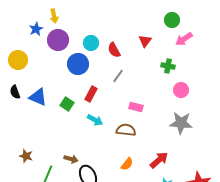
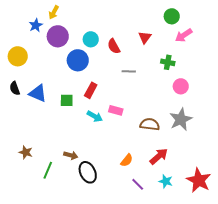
yellow arrow: (54, 16) -> (54, 12), turned 40
gray line: (118, 76) -> (129, 71), moved, turned 56
green square: (67, 104) -> (67, 100), turned -32
pink rectangle: (136, 107) -> (116, 110), moved
gray star: (181, 123) -> (181, 119), turned -30
brown semicircle: (126, 130) -> (150, 124), moved

